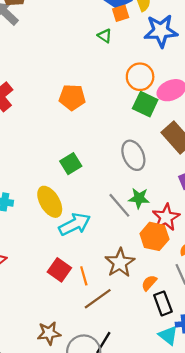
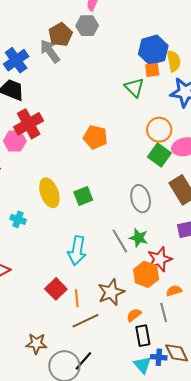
green triangle: (105, 36) -> (134, 87), size x1.5
yellow ellipse: (50, 202) -> (49, 193), moved
cyan arrow: (75, 224) -> (77, 251), turned 116

